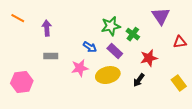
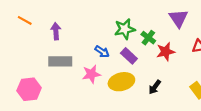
gray rectangle: (51, 56) -> (60, 61), size x1.5
red star: (149, 58) -> (166, 52), moved

